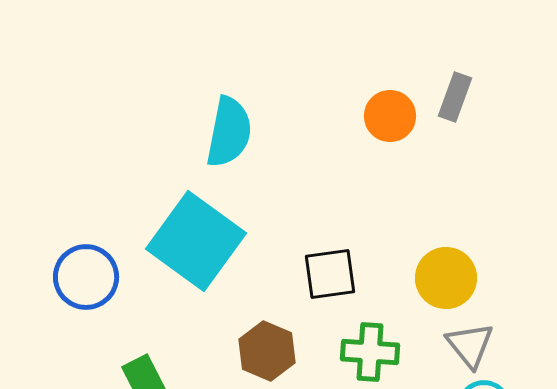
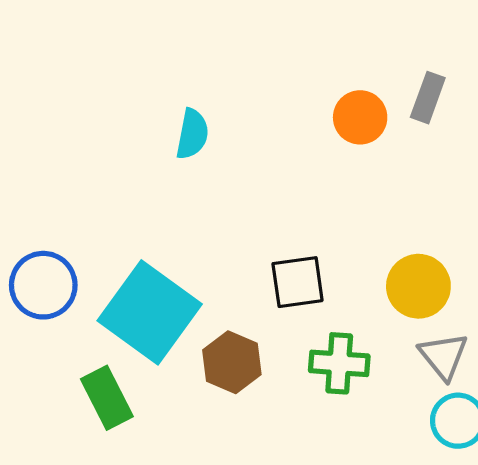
cyan semicircle: (229, 132) -> (192, 134), size x0.7
cyan square: (196, 241) -> (150, 312), moved

